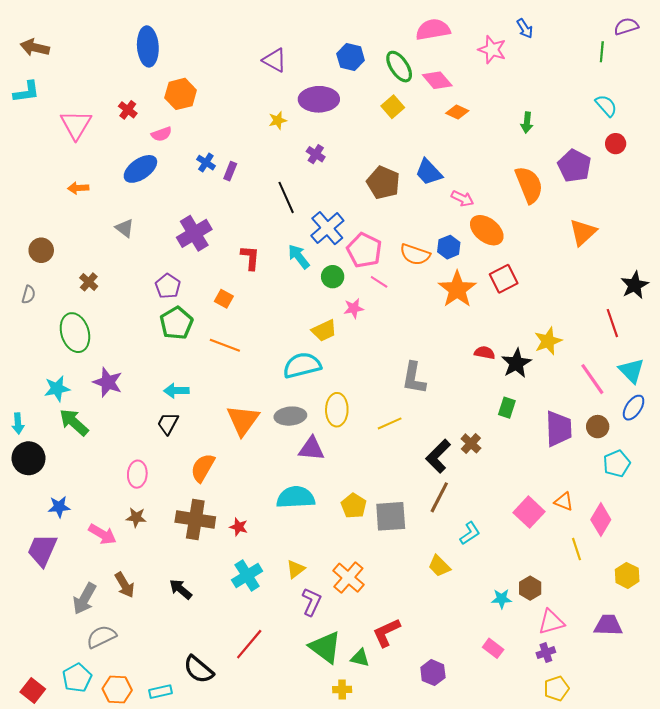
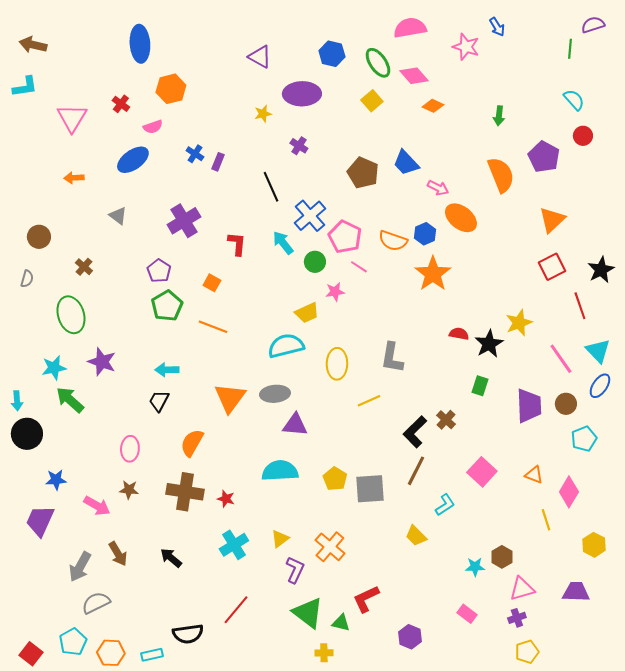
red square: (504, 279) -> (552, 267), moved
yellow ellipse: (337, 410) -> (337, 364), moved
pink square: (529, 512) -> (482, 472), moved
black semicircle: (199, 669) -> (188, 634), turned -48

